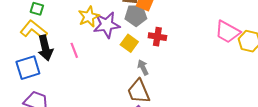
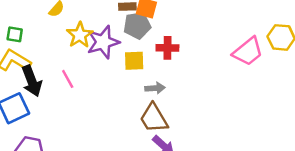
pink trapezoid: (228, 32) -> (248, 52), moved, turned -60
yellow square: (129, 43) -> (134, 61), turned -30
gray arrow: (143, 67) -> (155, 88), turned 119

